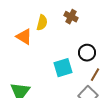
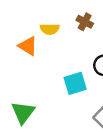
yellow semicircle: (42, 23) -> (50, 29), turned 77

